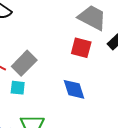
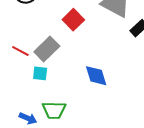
red square: (81, 48) -> (73, 20), moved, turned 30

